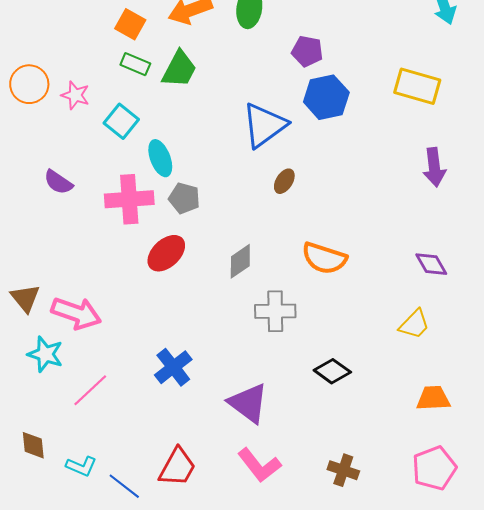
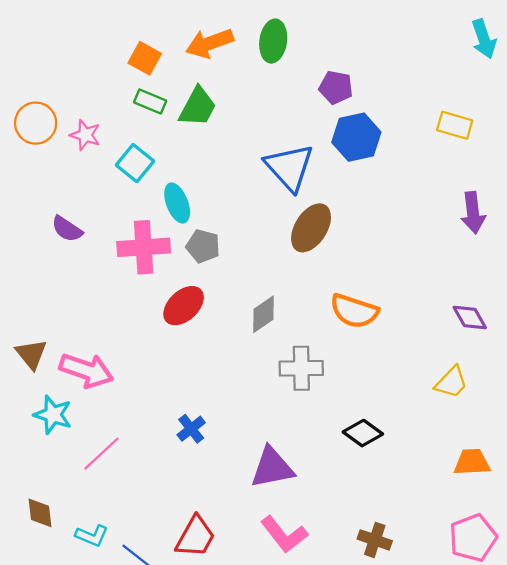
yellow rectangle: (417, 86) -> (455, 125), size x0.7
blue triangle: (264, 125) -> (289, 167), turned -36
brown ellipse: (284, 181) -> (311, 228), size x1.8
blue cross: (173, 367) -> (191, 429), size x0.7
purple triangle: (248, 403) -> (272, 468), turned -48

